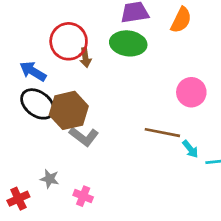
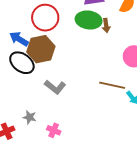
brown arrow: (85, 58) -> (106, 26), moved
brown hexagon: (69, 110) -> (41, 49), moved

